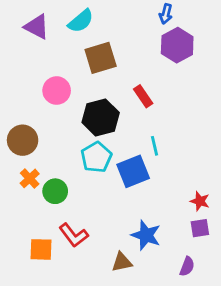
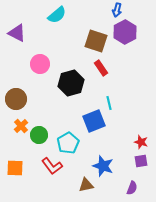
purple triangle: (37, 27) -> (17, 33), moved
brown square: (101, 58) -> (96, 41), moved, turned 35
cyan pentagon: (96, 157) -> (68, 143), moved
orange square: (41, 249) -> (15, 168), moved

